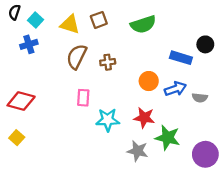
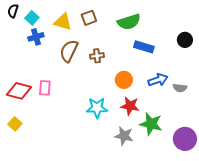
blue cross: (29, 44) -> (36, 37), moved
blue rectangle: (181, 58) -> (144, 47), moved
orange circle: (149, 81) -> (124, 80), moved
pink rectangle: (83, 98) -> (45, 88), moved

